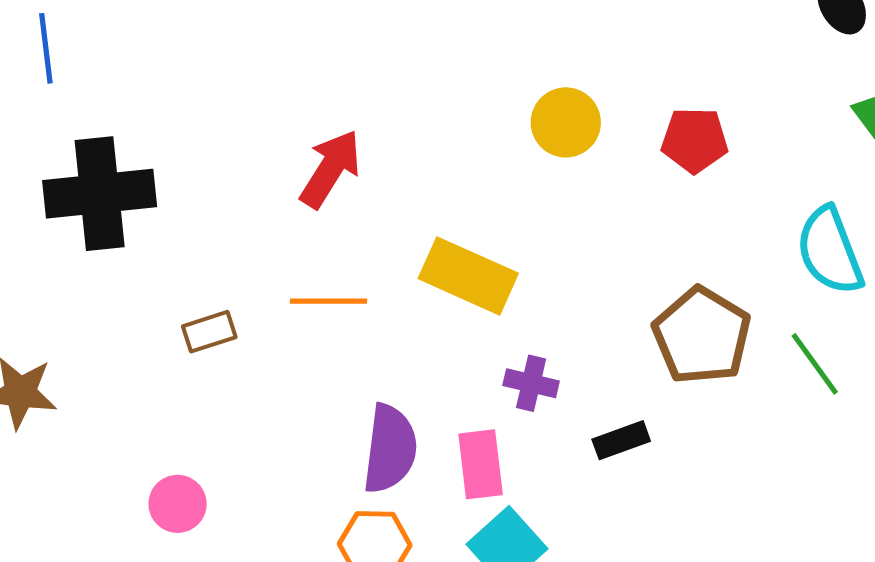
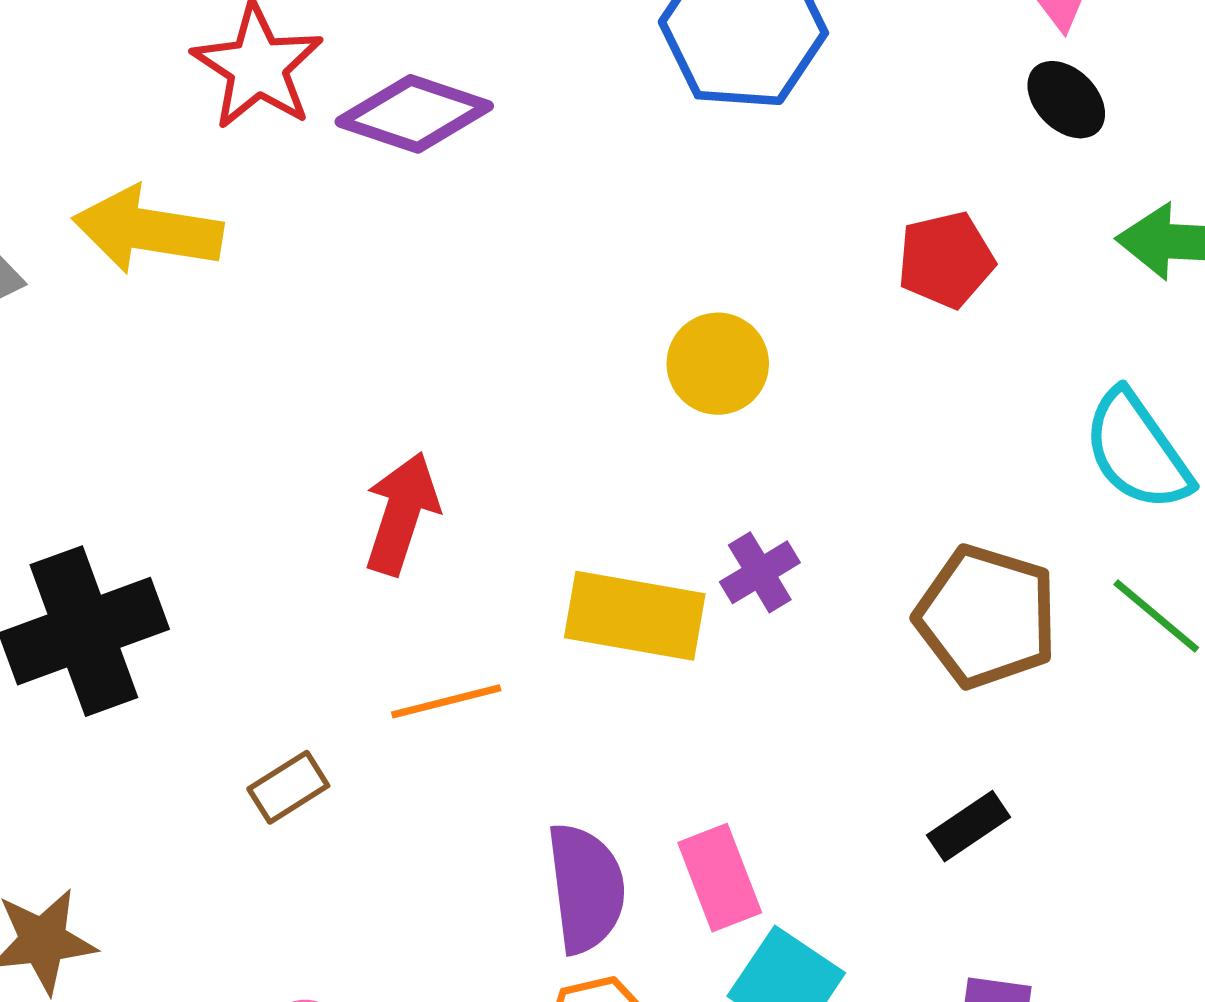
red pentagon: (695, 140) -> (946, 260), moved
purple cross: (531, 383) -> (760, 572), moved, turned -30
black rectangle: (621, 440) -> (969, 826), moved

